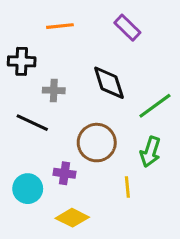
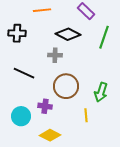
black diamond: (109, 83) -> (68, 34), moved, turned -45
gray cross: (54, 90) -> (55, 55), moved
green line: (155, 106) -> (104, 37), moved, turned -35

